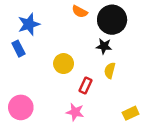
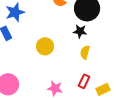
red rectangle: (85, 85) -> (84, 81), moved

